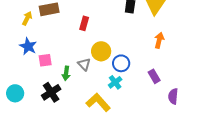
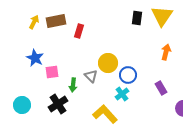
yellow arrow: (27, 18) -> (34, 22), moved
red rectangle: (84, 23) -> (79, 31), moved

